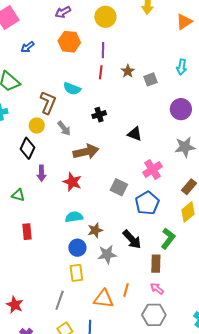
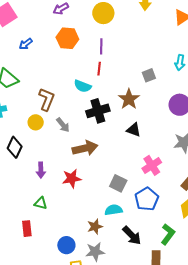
brown star: (128, 71) -> (129, 99), moved, size x1.5
cyan semicircle: (72, 89) -> (83, 86), moved
black cross: (99, 115) -> (98, 111), size x1.6
black diamond: (28, 148) -> (15, 147), moved
red star: (72, 182) -> (72, 178), turned -30
green triangle: (18, 195) -> (41, 203), moved
cyan semicircle: (74, 217) -> (114, 210), moved
blue circle: (77, 248) -> (66, 245), moved
gray star: (107, 254) -> (95, 252), moved

